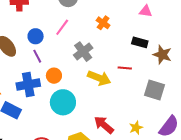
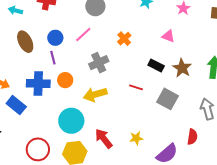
brown star: (162, 55) -> (182, 68), moved
yellow arrow: (99, 78) -> (95, 94), moved, turned 130
gray square: (155, 90) -> (167, 99), moved
cyan circle: (63, 102) -> (71, 121), moved
yellow star: (136, 128) -> (136, 138), moved

